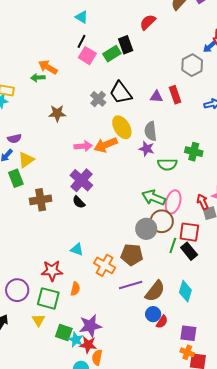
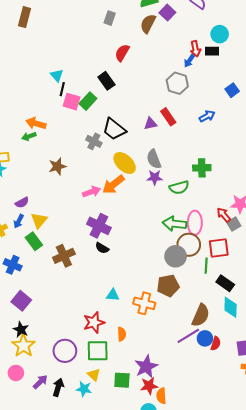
cyan triangle: (82, 17) -> (57, 75), moved, turned 32
green rectangle: (112, 54) -> (88, 101), moved
black rectangle: (189, 251) -> (225, 283), moved
purple line: (131, 285) -> (188, 336), moved
cyan star: (76, 340) -> (84, 389), moved

